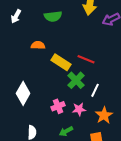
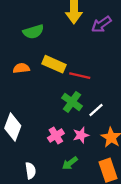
yellow rectangle: (61, 62) -> (54, 64), moved
white line: (95, 90) -> (96, 110), turned 32

